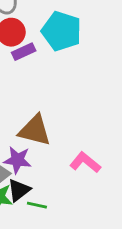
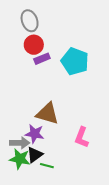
cyan pentagon: (62, 31) -> (75, 61), moved
pink L-shape: (85, 162) -> (82, 137), turned -110

